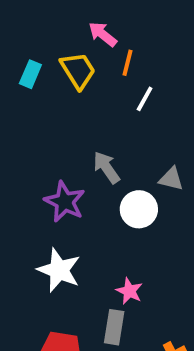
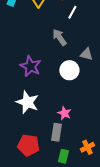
gray arrow: (107, 167) -> (59, 37), moved

